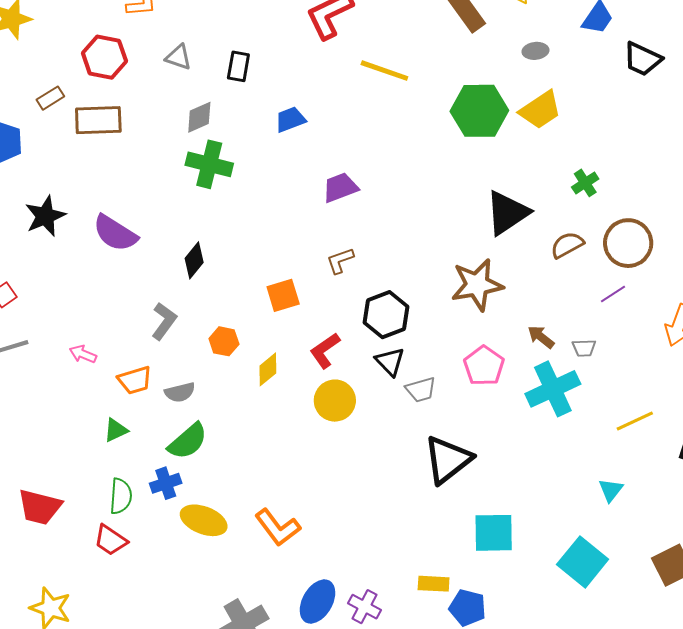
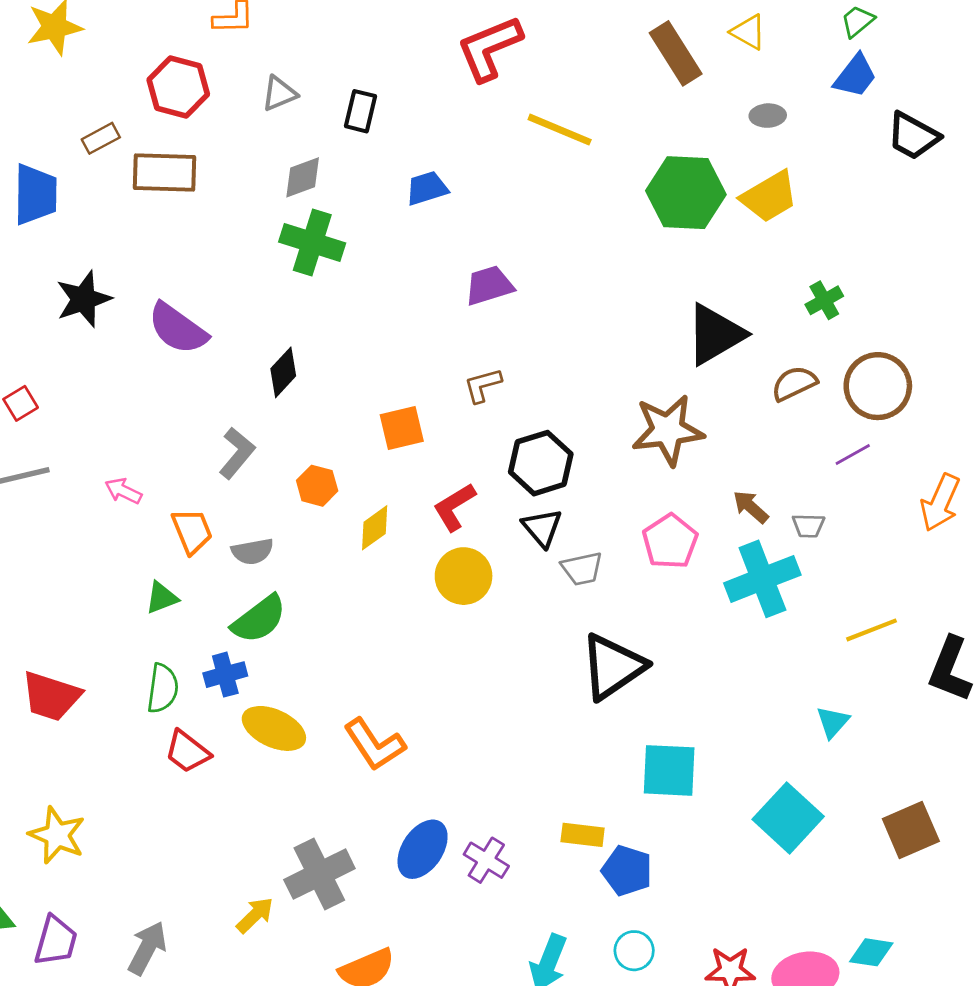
gray triangle: (178, 57) -> (279, 94), turned -44
orange trapezoid: (135, 380) -> (192, 531), turned -99
red trapezoid: (111, 540) -> (187, 752), moved

